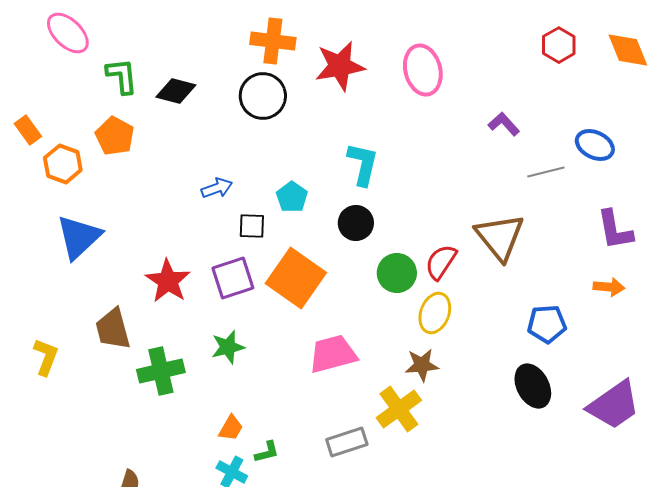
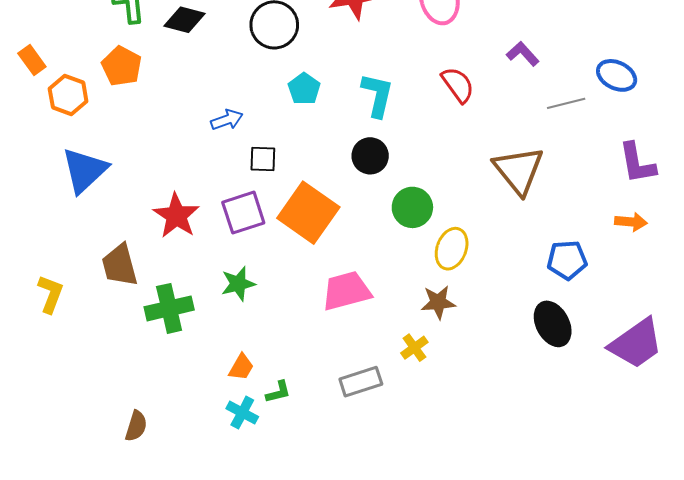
cyan pentagon: (292, 197) -> (304, 89), moved
red semicircle: (441, 262) -> (458, 85), moved, turned 111
yellow cross: (399, 409) -> (414, 348), size x0.6

